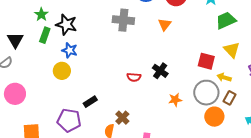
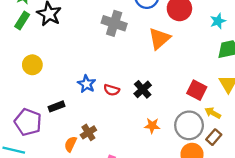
orange triangle: (165, 24) -> (159, 39), size x1.5
blue star: (70, 50) -> (87, 84), moved

